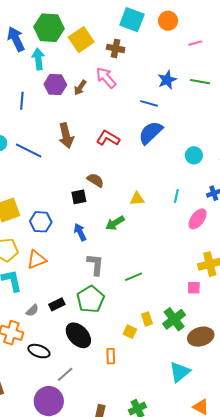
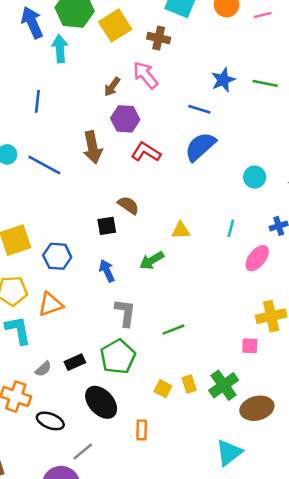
pink line: (195, 43) -> (263, 15), moved
purple hexagon: (55, 85) -> (125, 119), moved
yellow square: (130, 332) -> (163, 389), moved

